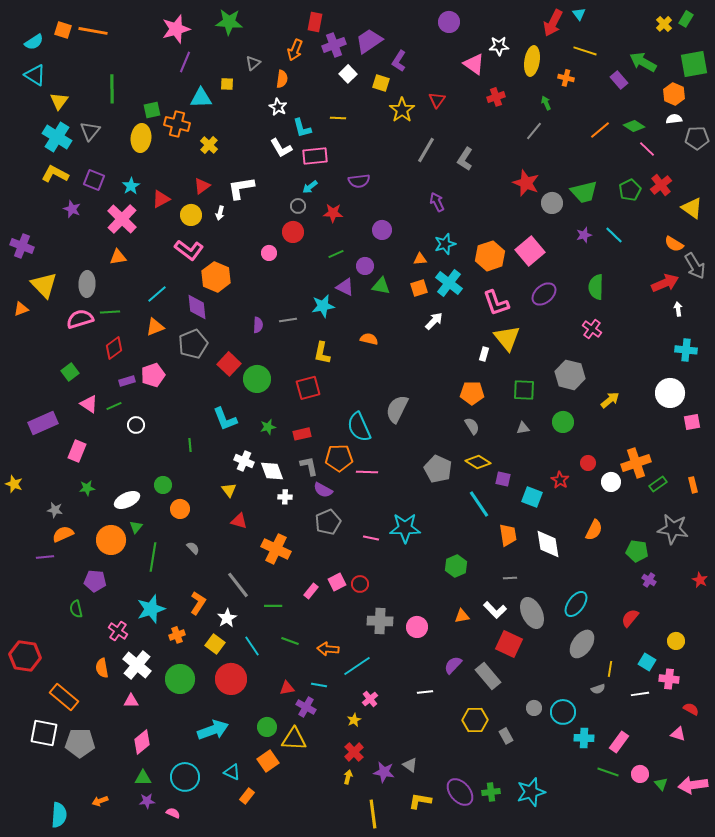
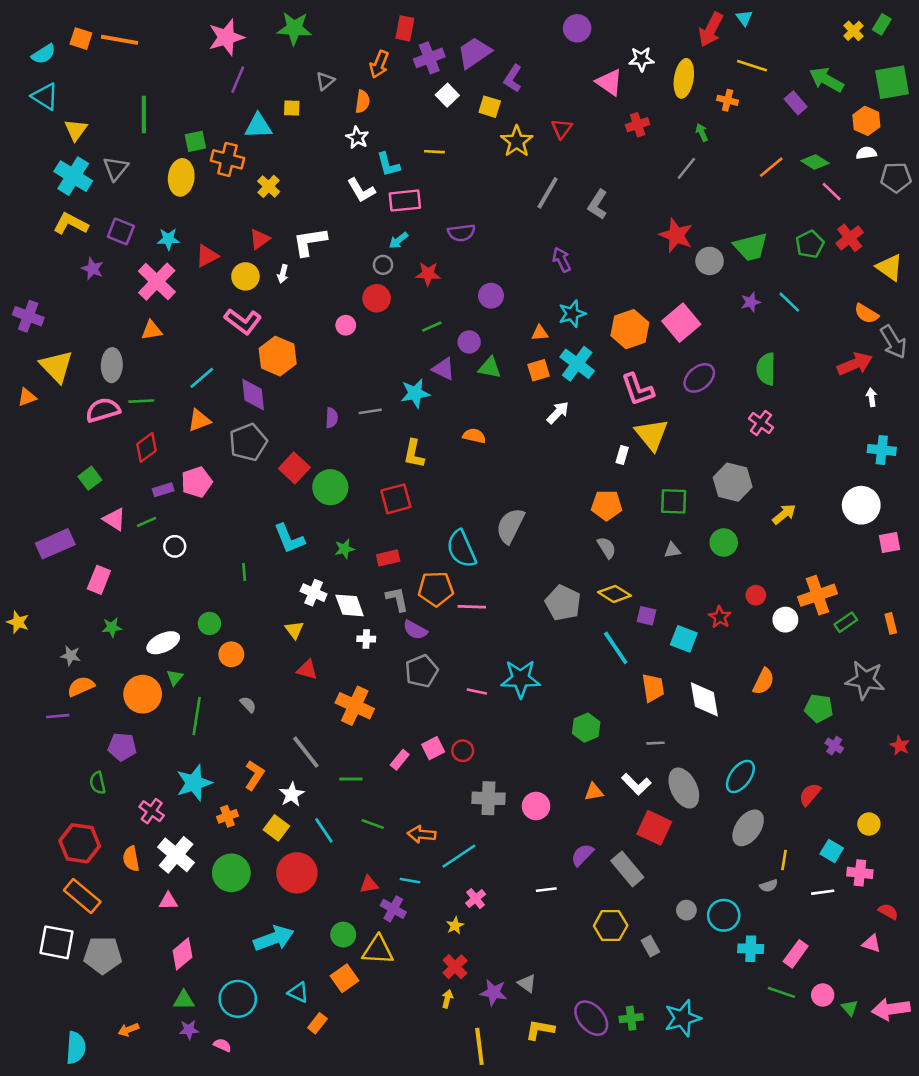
cyan star: (131, 186) -> (168, 239), turned 30
red hexagon: (25, 656) -> (80, 843), moved

